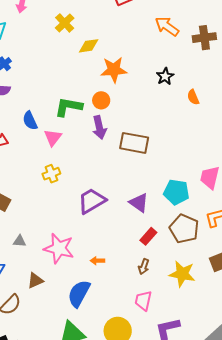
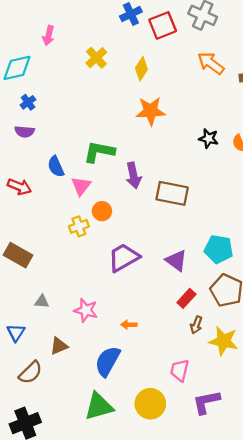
yellow diamond: (89, 46) -> (141, 69), moved, turned -50
black star: (165, 76) -> (209, 138), moved, turned -30
orange circle: (101, 100) -> (102, 211), moved
pink star: (59, 248) -> (86, 310), size x0.7
brown arrow: (144, 267) -> (196, 325), moved

